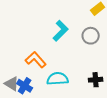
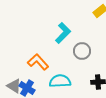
gray circle: (91, 36) -> (82, 51), moved

